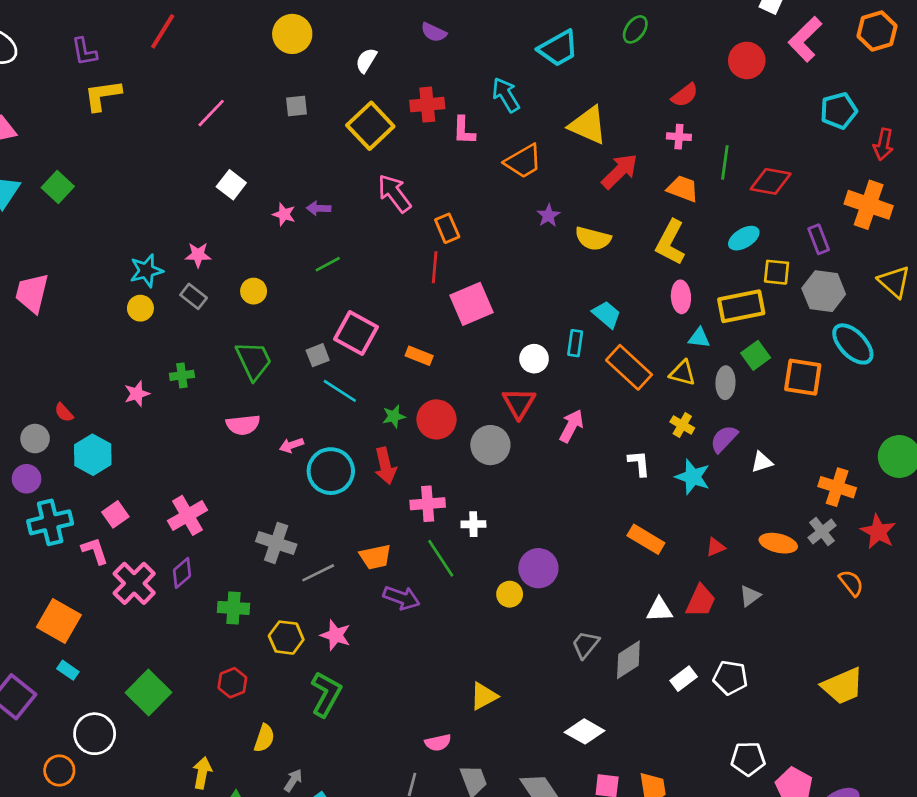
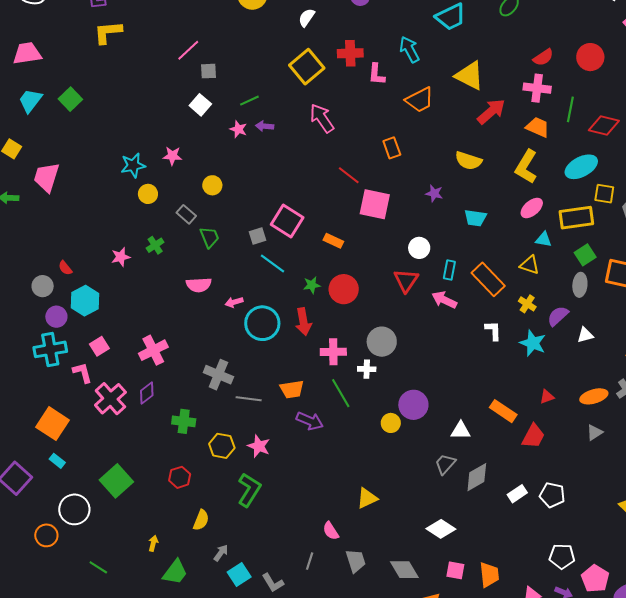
red circle: (747, 60) -> (590, 57), moved
gray square: (296, 106) -> (209, 71), moved
pink cross: (679, 137) -> (537, 88), size x1.5
purple star: (548, 215) -> (434, 193), moved, turned -30
orange rectangle: (447, 228) -> (392, 148), moved
cyan ellipse: (744, 238) -> (581, 167), size x1.4
green line: (328, 264) -> (249, 101), moved
red line: (435, 267) -> (349, 175), turned -60
gray rectangle: (194, 296) -> (186, 214), moved
pink ellipse: (681, 297) -> (532, 208), turned 50
pink square: (471, 304) -> (375, 204), turned 32
yellow circle: (140, 308) -> (148, 194), moved
cyan trapezoid: (607, 314) -> (475, 218), turned 145
cyan rectangle: (575, 343) -> (449, 270), moved
green trapezoid: (254, 361) -> (209, 237), size x0.7
orange rectangle: (629, 367) -> (488, 279), moved
green cross: (182, 375) -> (155, 245), turned -30
gray ellipse: (725, 383) -> (580, 285), moved
pink arrow: (571, 426) -> (444, 300), turned -95
gray circle: (490, 445) -> (382, 342), moved
purple circle: (27, 479) -> (56, 317), moved
orange rectangle: (646, 539) -> (503, 411), moved
orange ellipse: (778, 543) -> (594, 396), turned -32
gray line: (318, 573) -> (249, 399), turned 30
gray triangle: (750, 596) -> (595, 432), moved
white triangle: (659, 610) -> (461, 431), moved
pink semicircle: (438, 743) -> (331, 531), turned 66
yellow arrow: (202, 773) -> (153, 543), size x0.7

